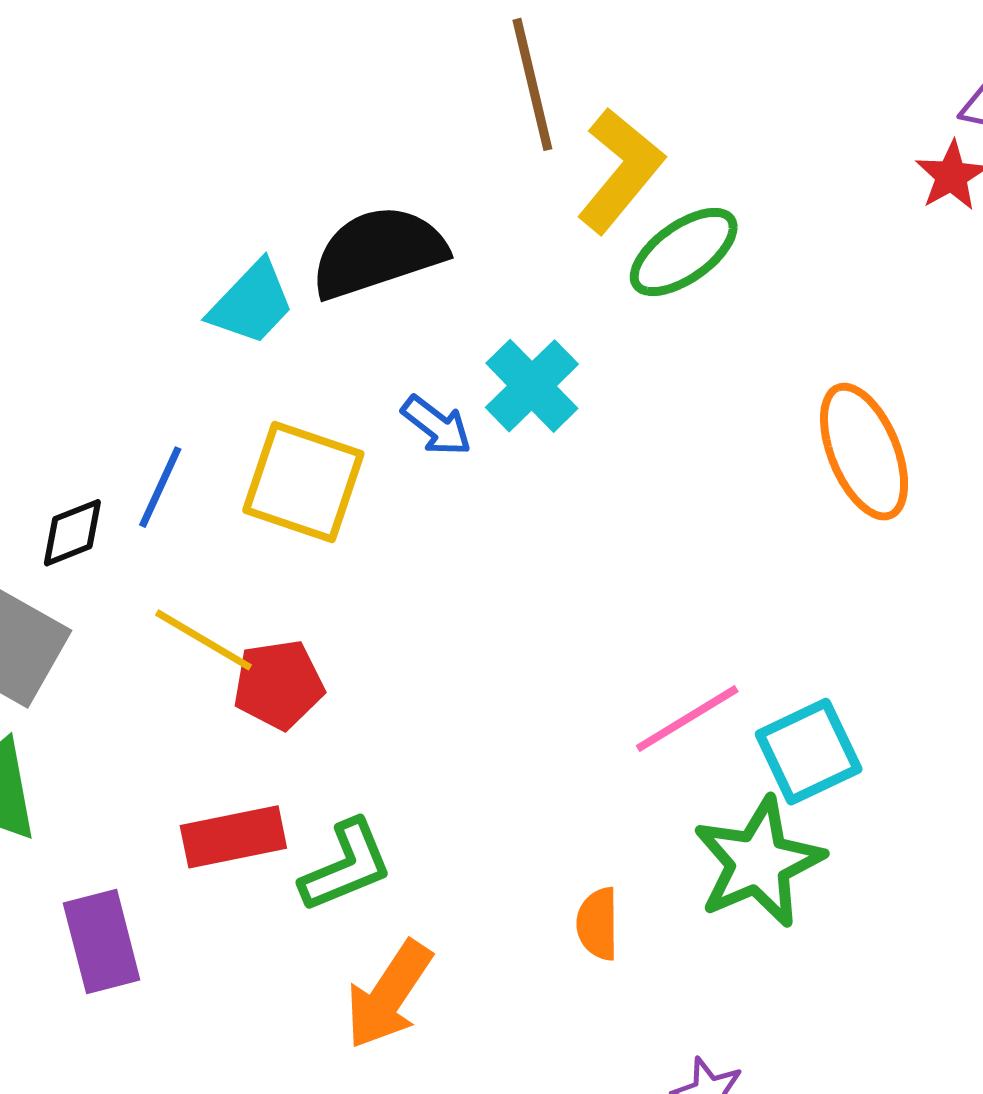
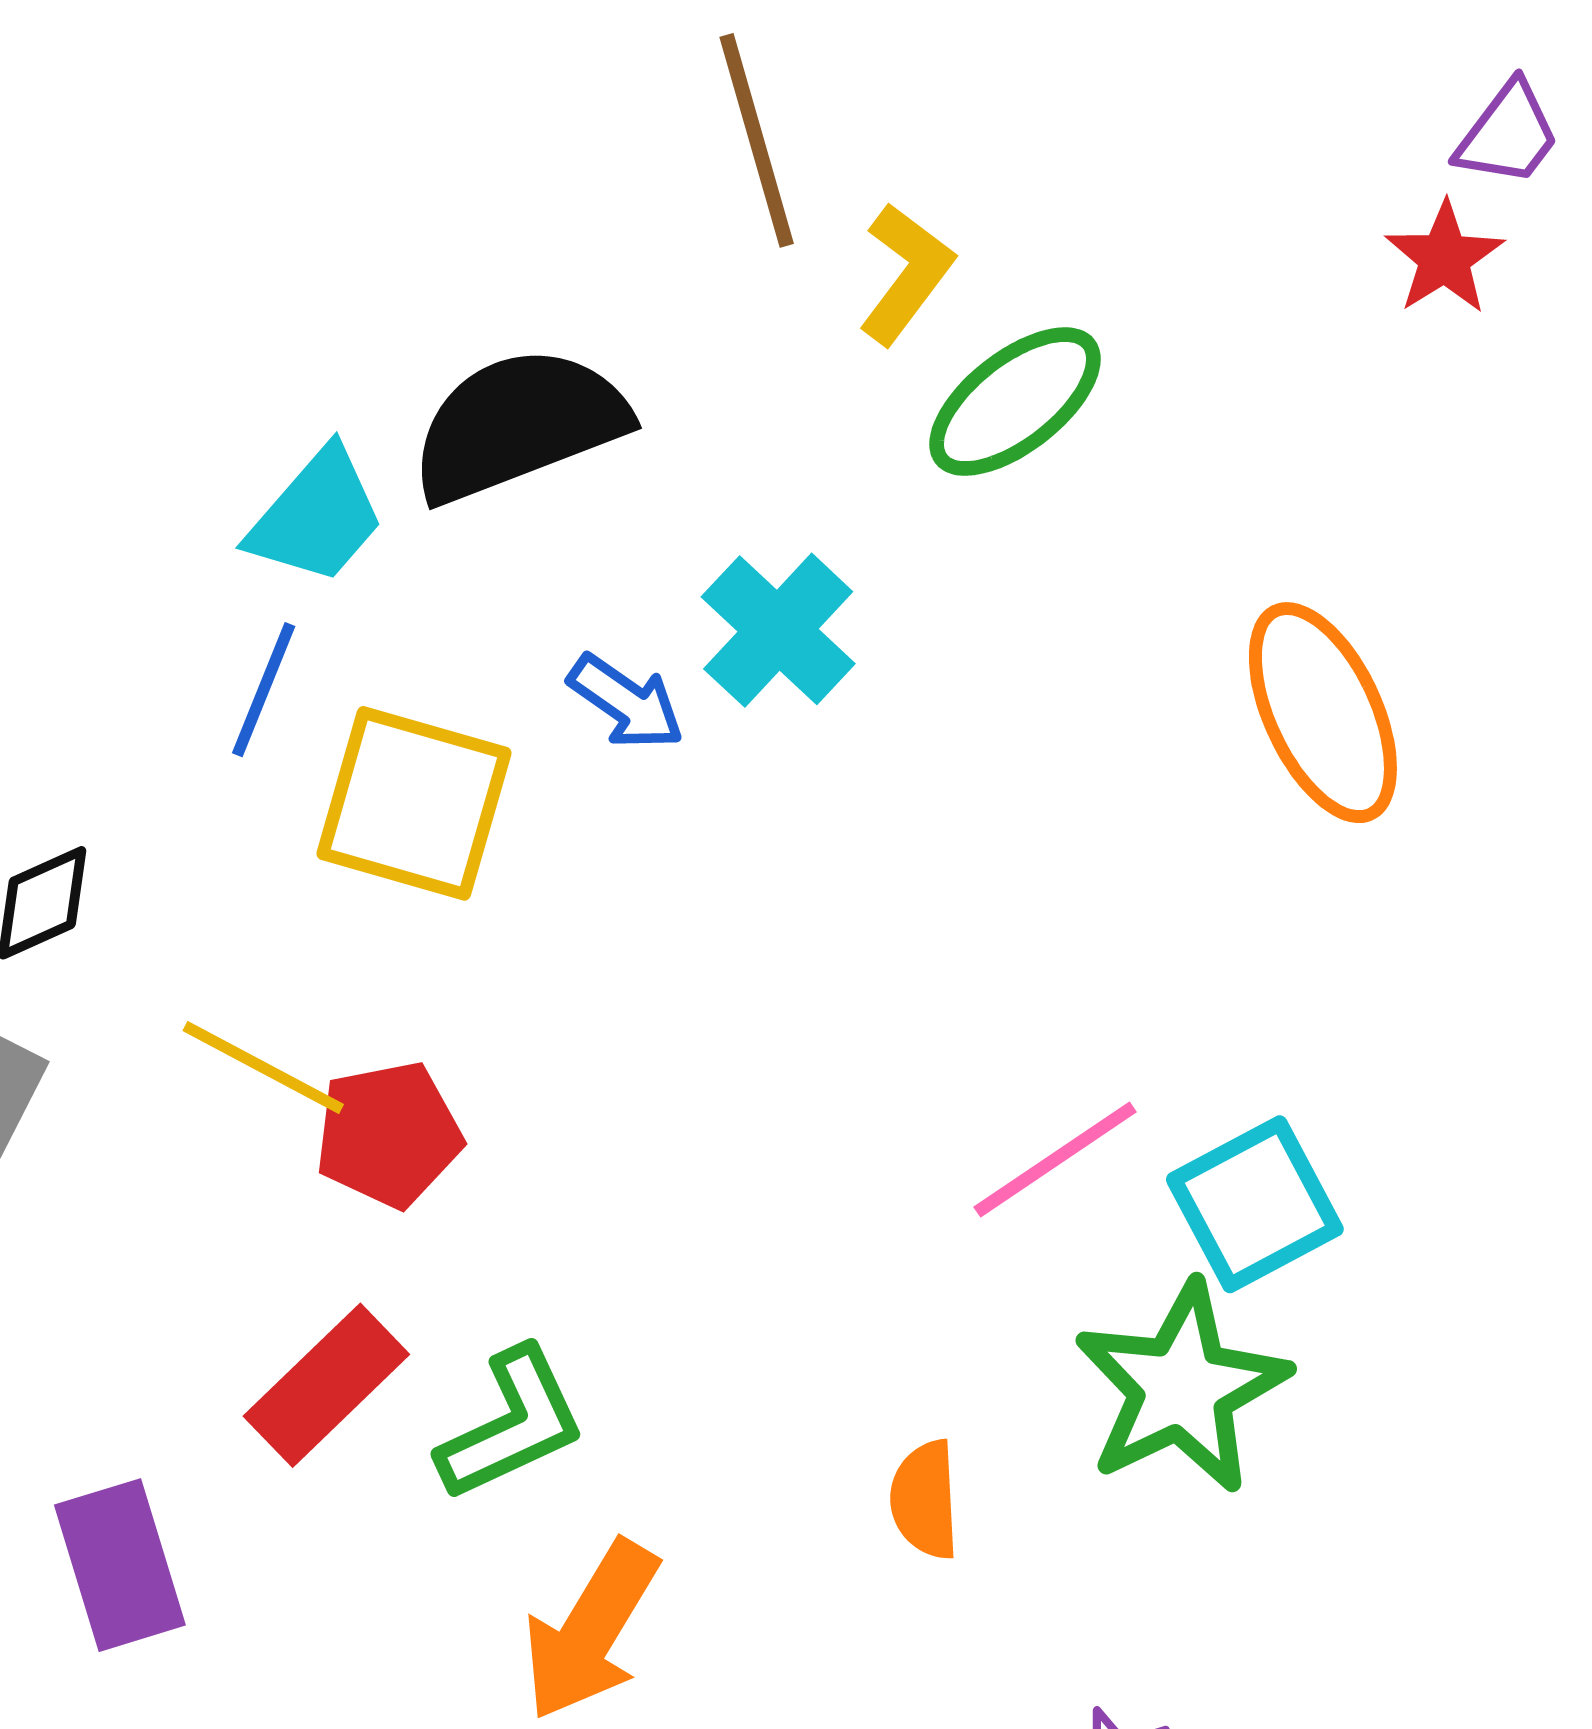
yellow L-shape: (620, 170) -> (906, 274), size x0.7
blue line: (160, 487) -> (264, 690), moved
red rectangle: (233, 837) -> (326, 1385), turned -30

